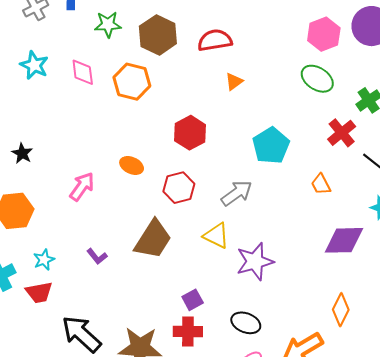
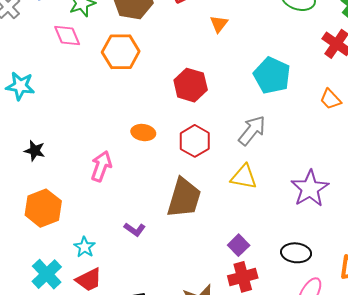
cyan star: (34, 65) -> (20, 86), moved
pink diamond: (83, 72) -> (67, 36), moved
purple star: (255, 262) -> (310, 189), moved

